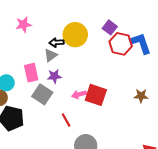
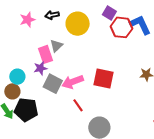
black arrow: (57, 43) -> (52, 15), moved
pink rectangle: (31, 73) -> (46, 54), moved
purple star: (54, 76) -> (40, 68), moved
pink arrow: (79, 94) -> (73, 82), moved, size x1.5

